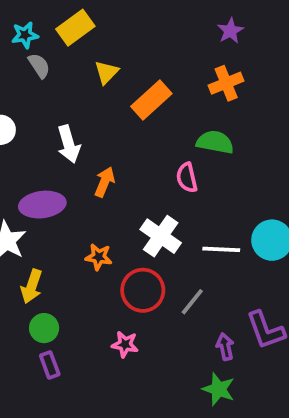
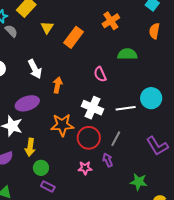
green semicircle: (215, 142) -> (127, 54), moved
orange star: (99, 257) -> (62, 125), size x1.6
purple arrow: (225, 347) -> (108, 160), moved
purple rectangle: (50, 365) -> (48, 187), turned -32

